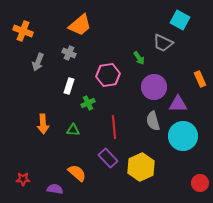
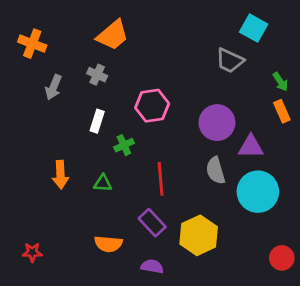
green arrow: (139, 58) -> (280, 82), moved
orange semicircle: (77, 173) -> (108, 244), turned 144
purple semicircle: (55, 189) -> (152, 266), moved

